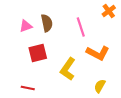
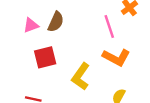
brown semicircle: (47, 23) -> (56, 22), turned 36
pink line: (81, 27) -> (109, 27), moved

